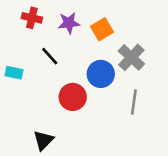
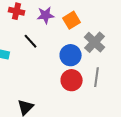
red circle: (73, 97) -> (72, 80), moved

